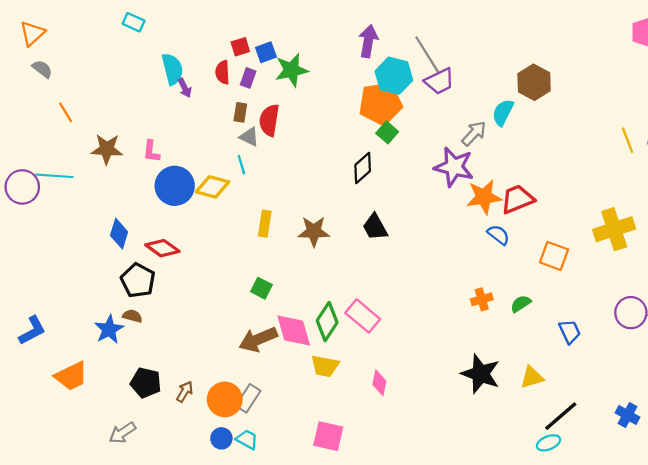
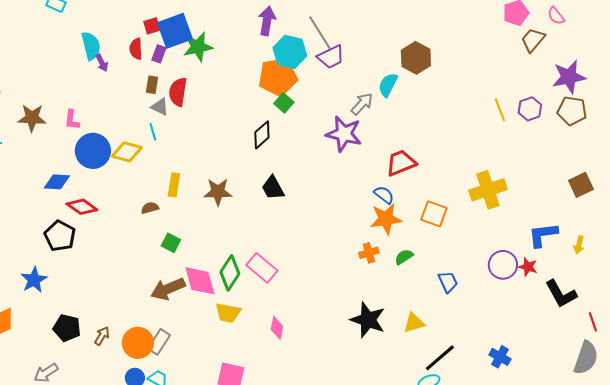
blue square: (266, 52) -> (175, 31), size x1.8
orange star: (484, 197) -> (386, 219), moved
blue diamond: (119, 234) -> (57, 182), moved, turned 76
brown semicircle: (132, 316) -> (150, 208), moved, turned -30

